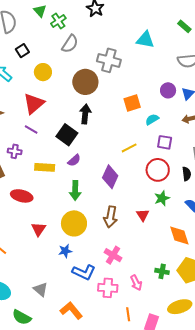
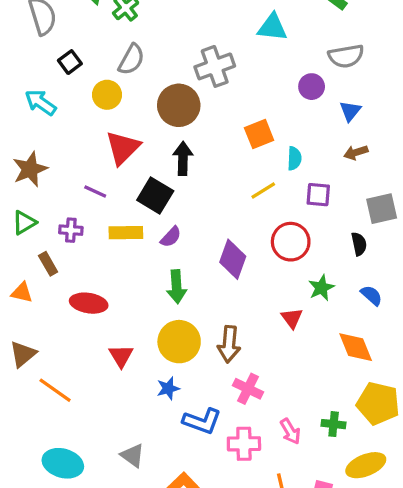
gray semicircle: (70, 44) -> (131, 59), moved
gray cross: (109, 60) -> (215, 66), turned -30
purple circle: (168, 90) -> (312, 87), moved
red triangle: (34, 104) -> (123, 148), moved
cyan semicircle: (152, 119) -> (294, 158), turned 128
yellow line: (129, 148) -> (263, 191), moved
yellow rectangle: (45, 167) -> (126, 233), moved
red circle: (158, 170) -> (291, 242), moved
brown arrow: (111, 217) -> (229, 344), moved
green cross: (162, 271) -> (334, 424), moved

